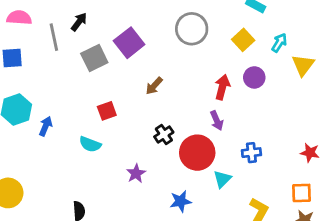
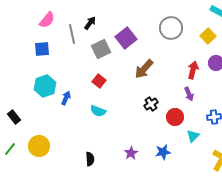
pink semicircle: (19, 18) -> (47, 20), turned 126
brown arrow: (154, 86) -> (144, 69), size x1.5
red square: (107, 111) -> (99, 81), moved, turned -32
red circle: (197, 153) -> (175, 117), size x0.7
purple star: (136, 173) -> (131, 153), moved

